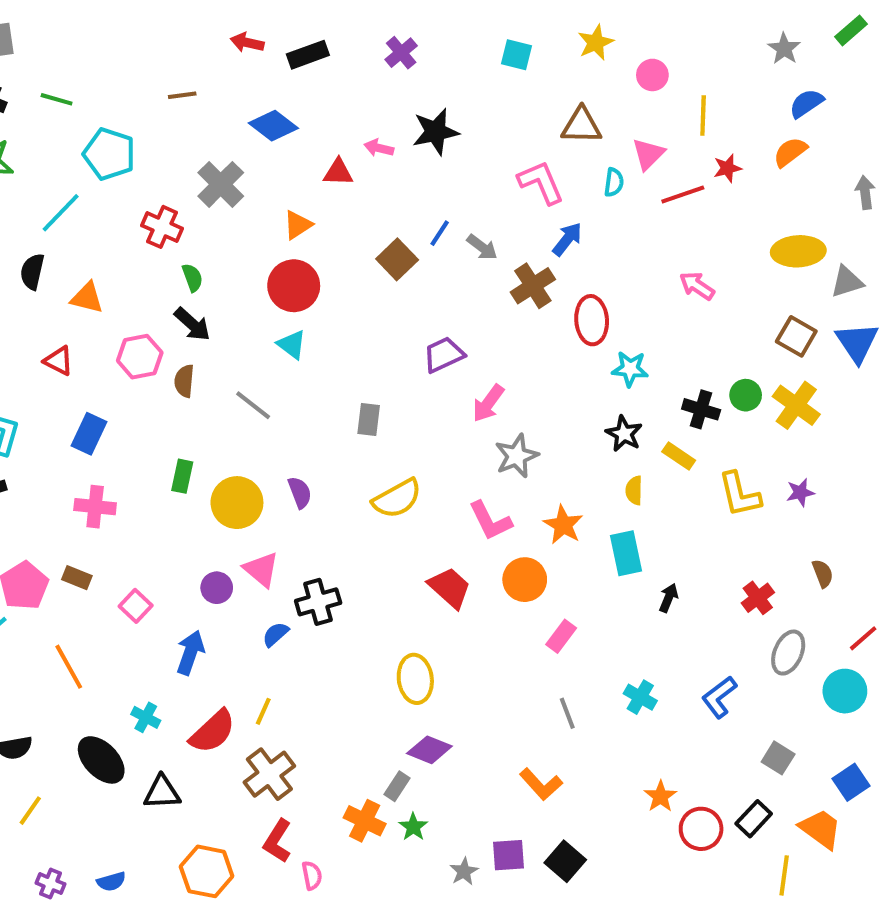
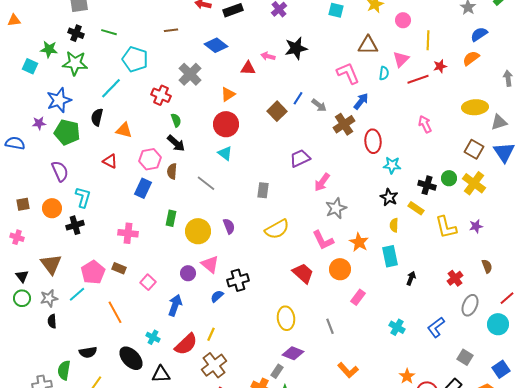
pink arrow: (697, 286) -> (425, 124), turned 30
blue rectangle: (89, 434) -> (143, 188), moved
gray line: (567, 713) -> (330, 326), moved

